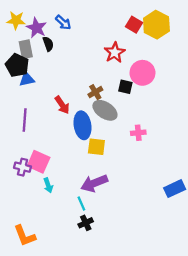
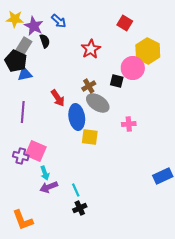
yellow hexagon: (156, 25) -> (148, 51), moved
gray rectangle: (26, 49) -> (24, 46), turned 42
red star: (115, 52) -> (91, 49), moved
purple arrow: (94, 183) -> (49, 187), moved, size x0.7

